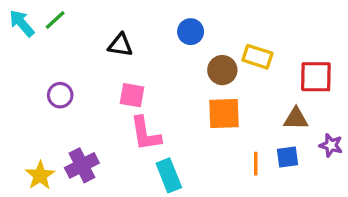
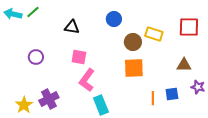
cyan arrow: (22, 23) -> (13, 14), turned -36
red square: (316, 77) -> (189, 27), moved
brown triangle: (296, 119) -> (184, 65), moved
pink L-shape: (145, 134) -> (87, 80), turned 45

